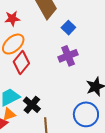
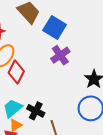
blue square: (68, 28) -> (55, 27), size x1.6

